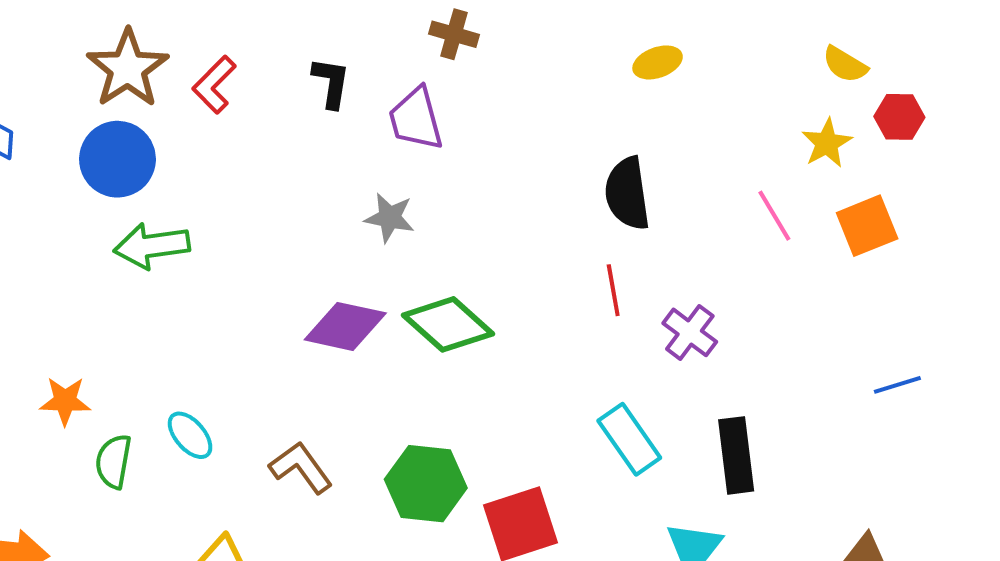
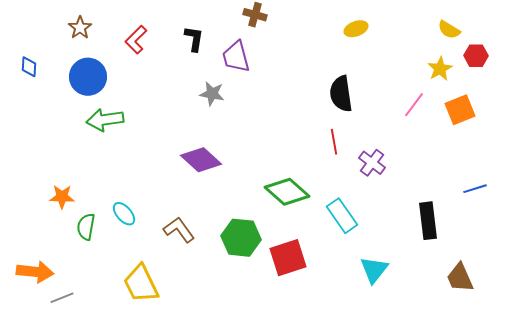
brown star: (128, 69) -> (80, 28), moved, size x0.6
pink line: (774, 216) -> (414, 105), turned 68
gray star: (390, 218) -> (212, 94), moved
green diamond: (448, 324) -> (287, 192), moved
purple diamond: (345, 326) -> (201, 160), turned 30
black rectangle: (736, 455) -> (428, 221), moved

